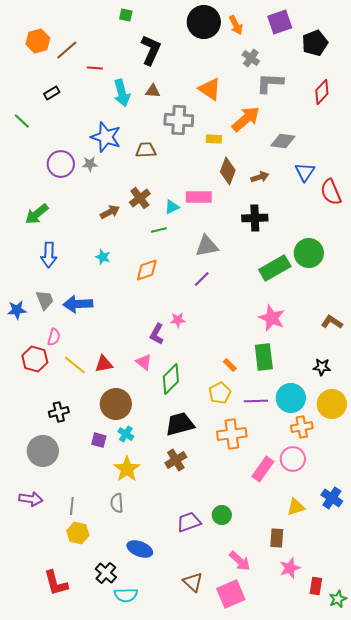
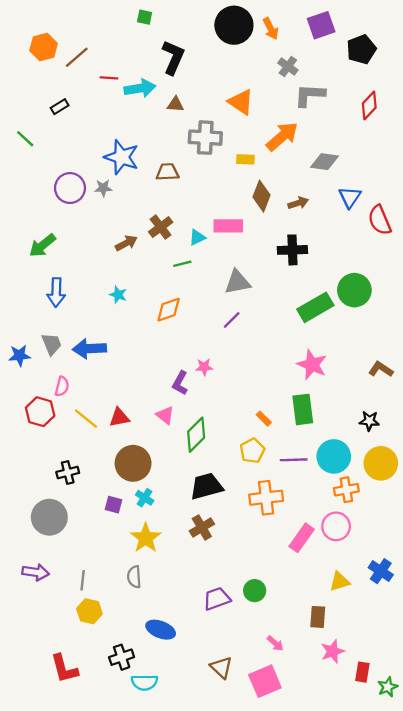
cyan arrow: (122, 93) -> (140, 88), moved, turned -84
pink arrow: (240, 561) -> (275, 643), size x0.7
black cross: (106, 573) -> (122, 657), turned 30

